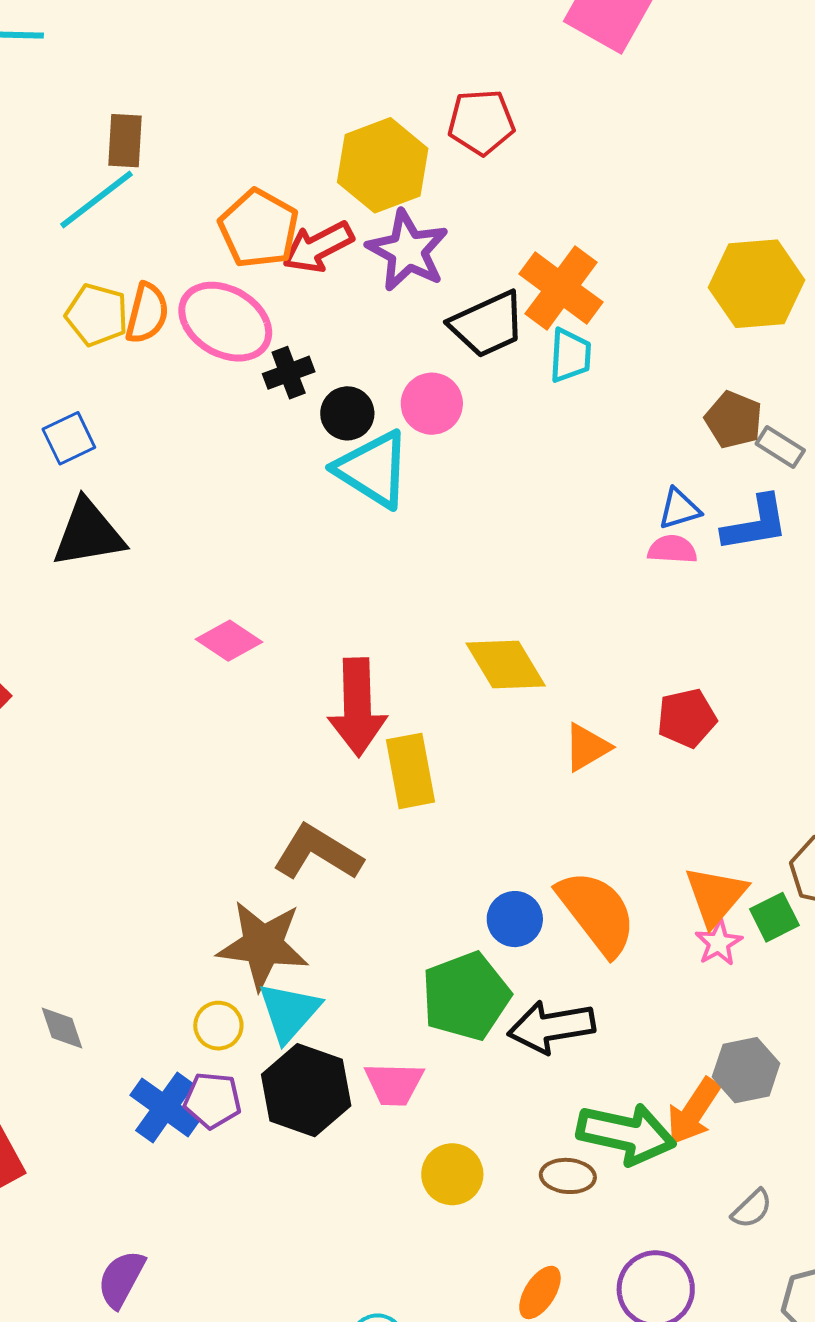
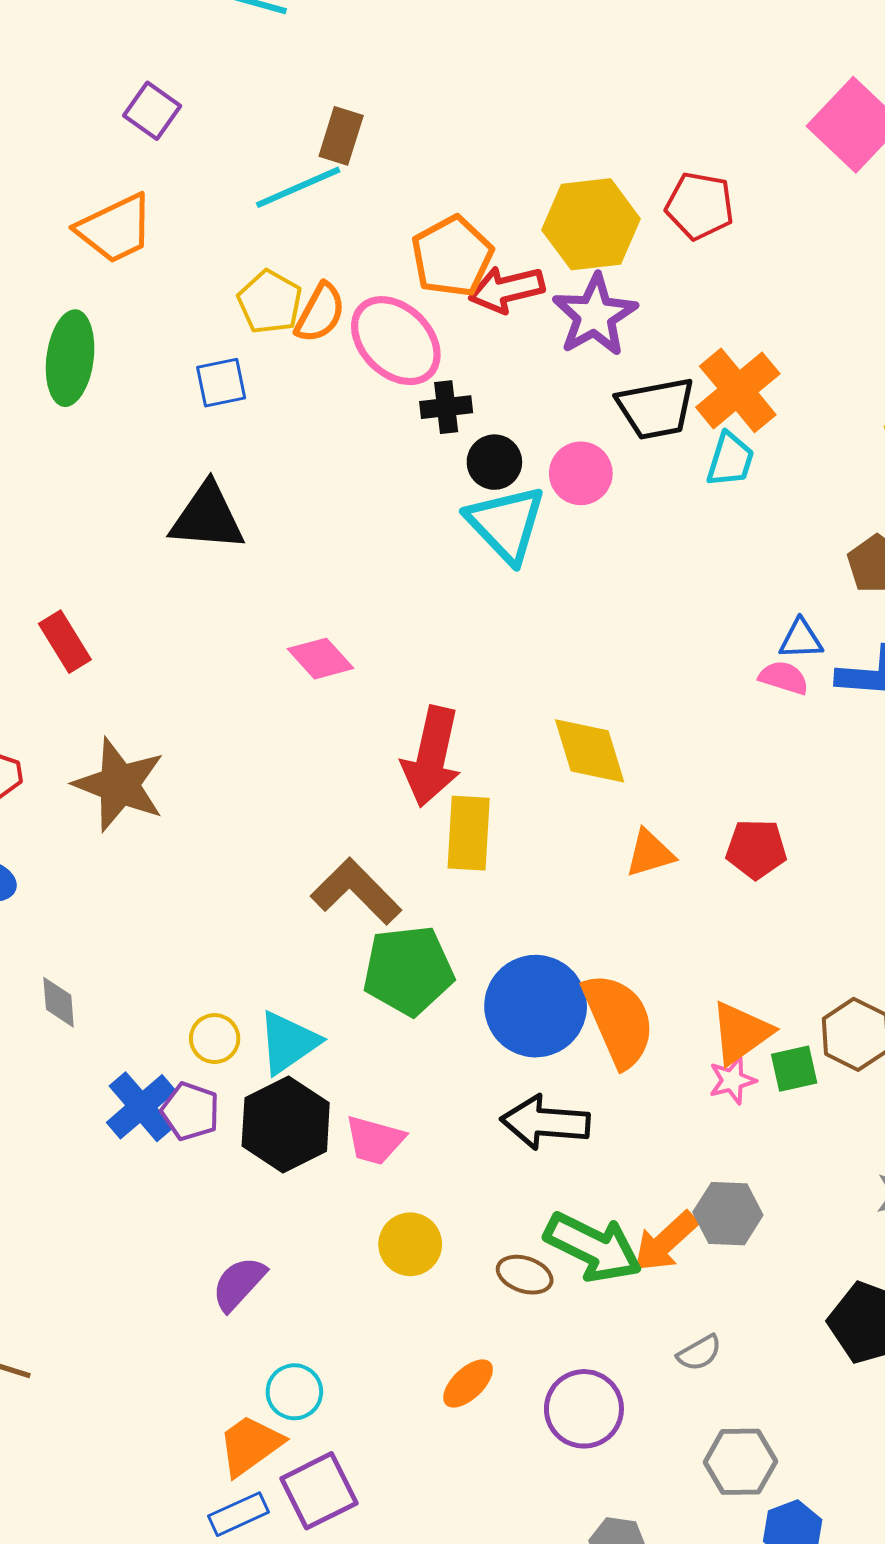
blue square: (69, 438) -> (221, 383), moved
blue circle: (515, 919) -> (536, 1006), size x1.8
brown star: (263, 945) -> (119, 785), moved
green pentagon: (466, 996) -> (408, 970), moved
purple semicircle: (121, 1279) -> (239, 1284), moved

